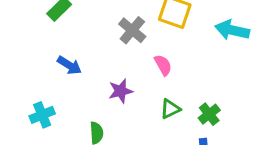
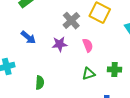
purple star: (121, 91) -> (60, 44), moved
green cross: (209, 114) -> (115, 69), moved, turned 32

